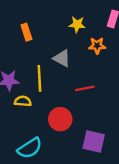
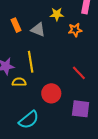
gray triangle: (62, 58) -> (38, 30), moved
red line: (85, 88) -> (79, 73), moved, turned 63

